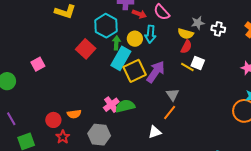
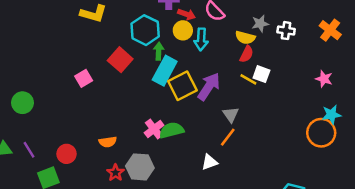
yellow circle: (135, 39) -> (183, 30), moved
pink square: (38, 64) -> (84, 78), moved
red circle: (53, 120) -> (67, 154), moved
red star: (63, 137) -> (115, 173), moved

